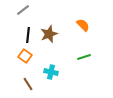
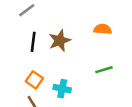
orange semicircle: (83, 25) -> (103, 29), turned -40
orange square: (25, 56) -> (34, 80), moved

